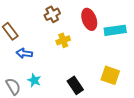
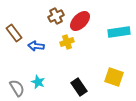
red ellipse: (89, 19) -> (80, 21), moved, turned 65
blue arrow: (24, 53) -> (36, 46), moved

